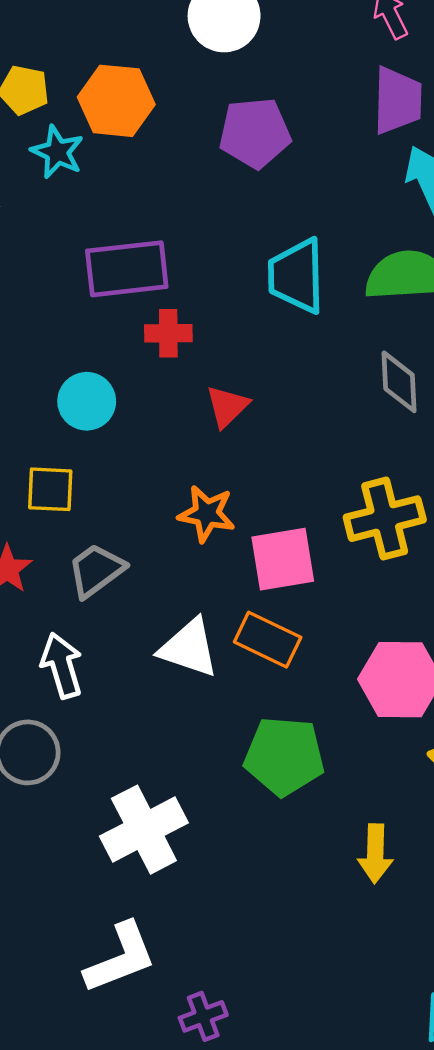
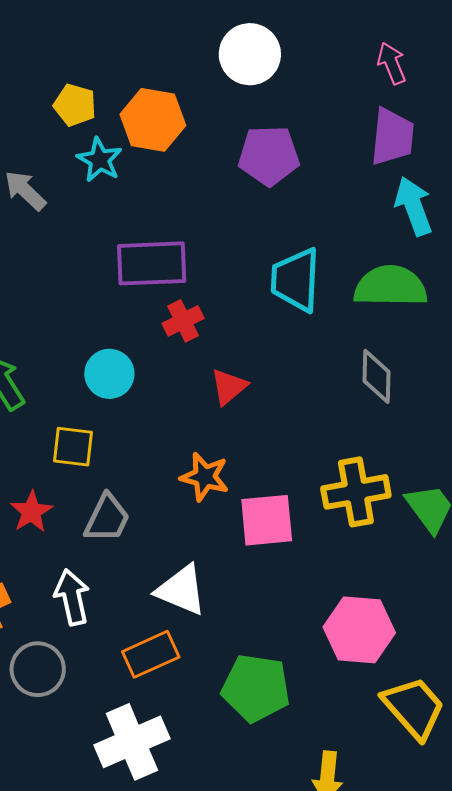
red cross: (168, 333) -> (183, 321), turned -30
gray trapezoid: (96, 570) -> (107, 518), turned 148
orange rectangle: (268, 640) -> (151, 654), moved, turned -54

